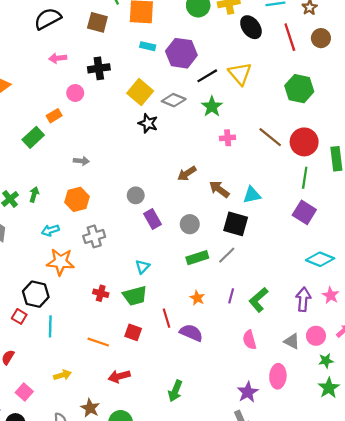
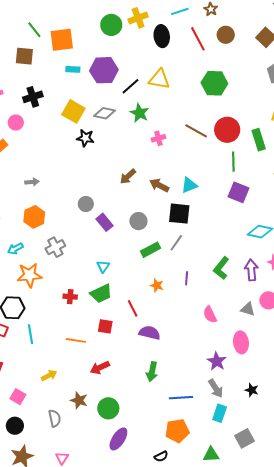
black ellipse: (251, 27) -> (162, 36), turned 40
yellow triangle: (240, 74) -> (159, 79), turned -30
green L-shape: (258, 300) -> (221, 268), moved
purple semicircle: (191, 333) -> (150, 333), moved

